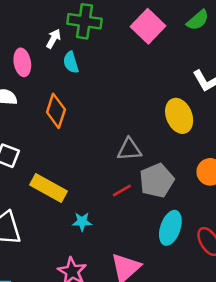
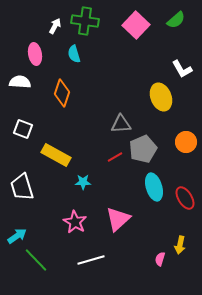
white arrow: (53, 39) -> (55, 26), moved
cyan ellipse: (170, 228) -> (154, 187), turned -36

